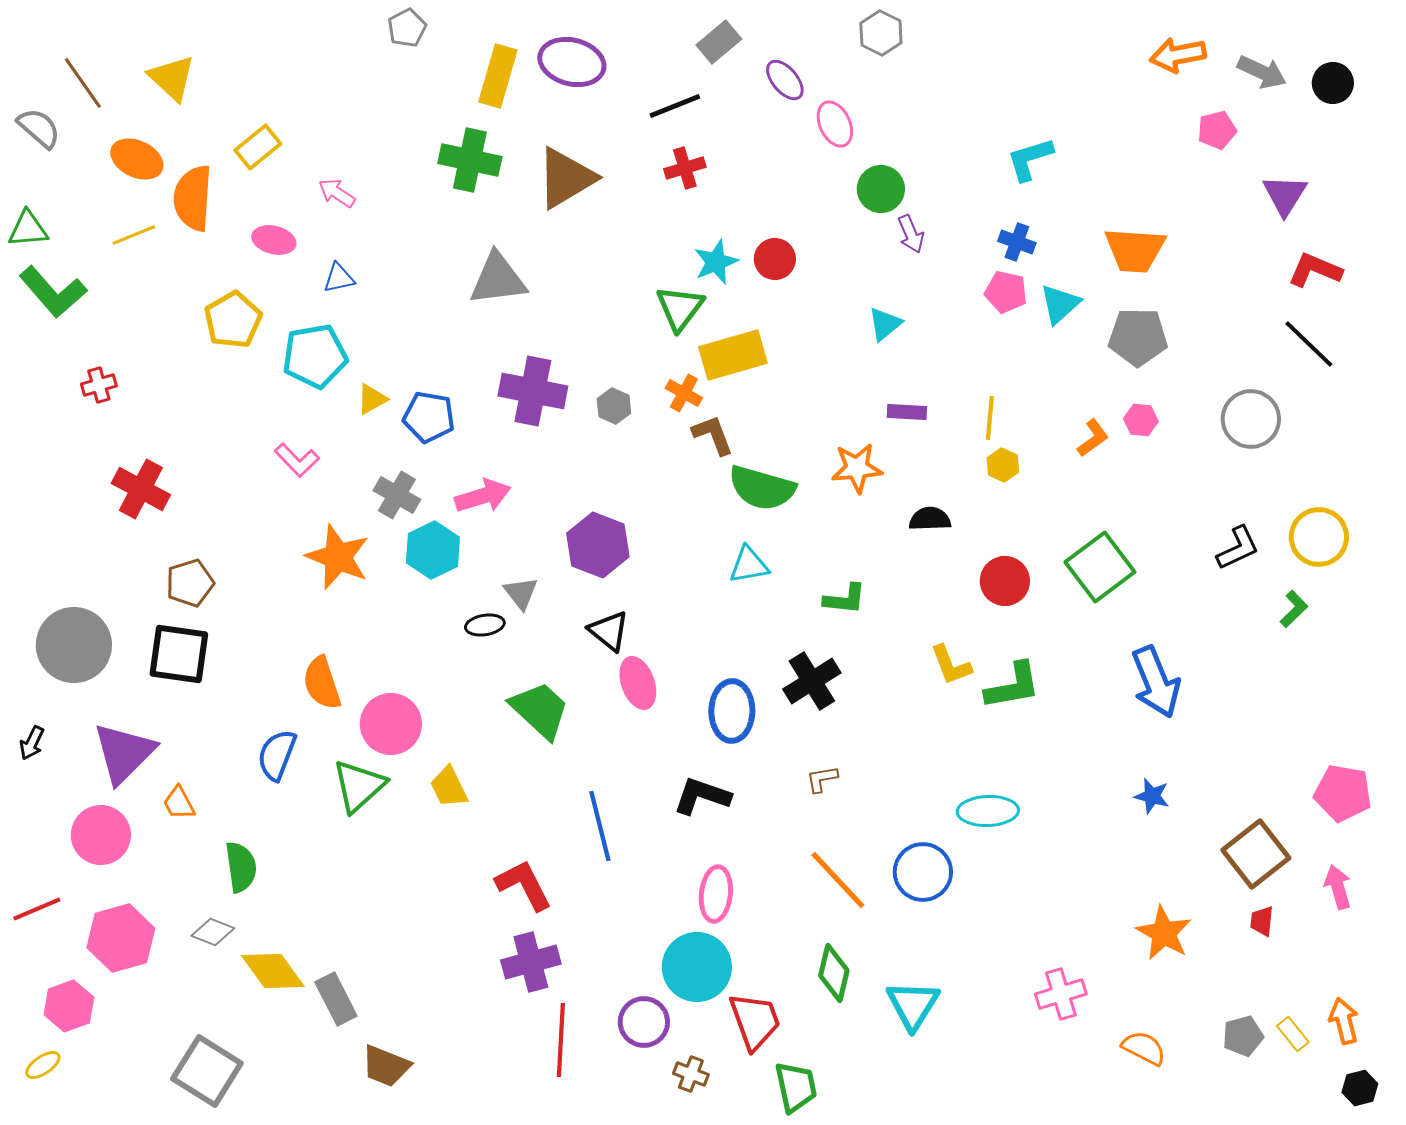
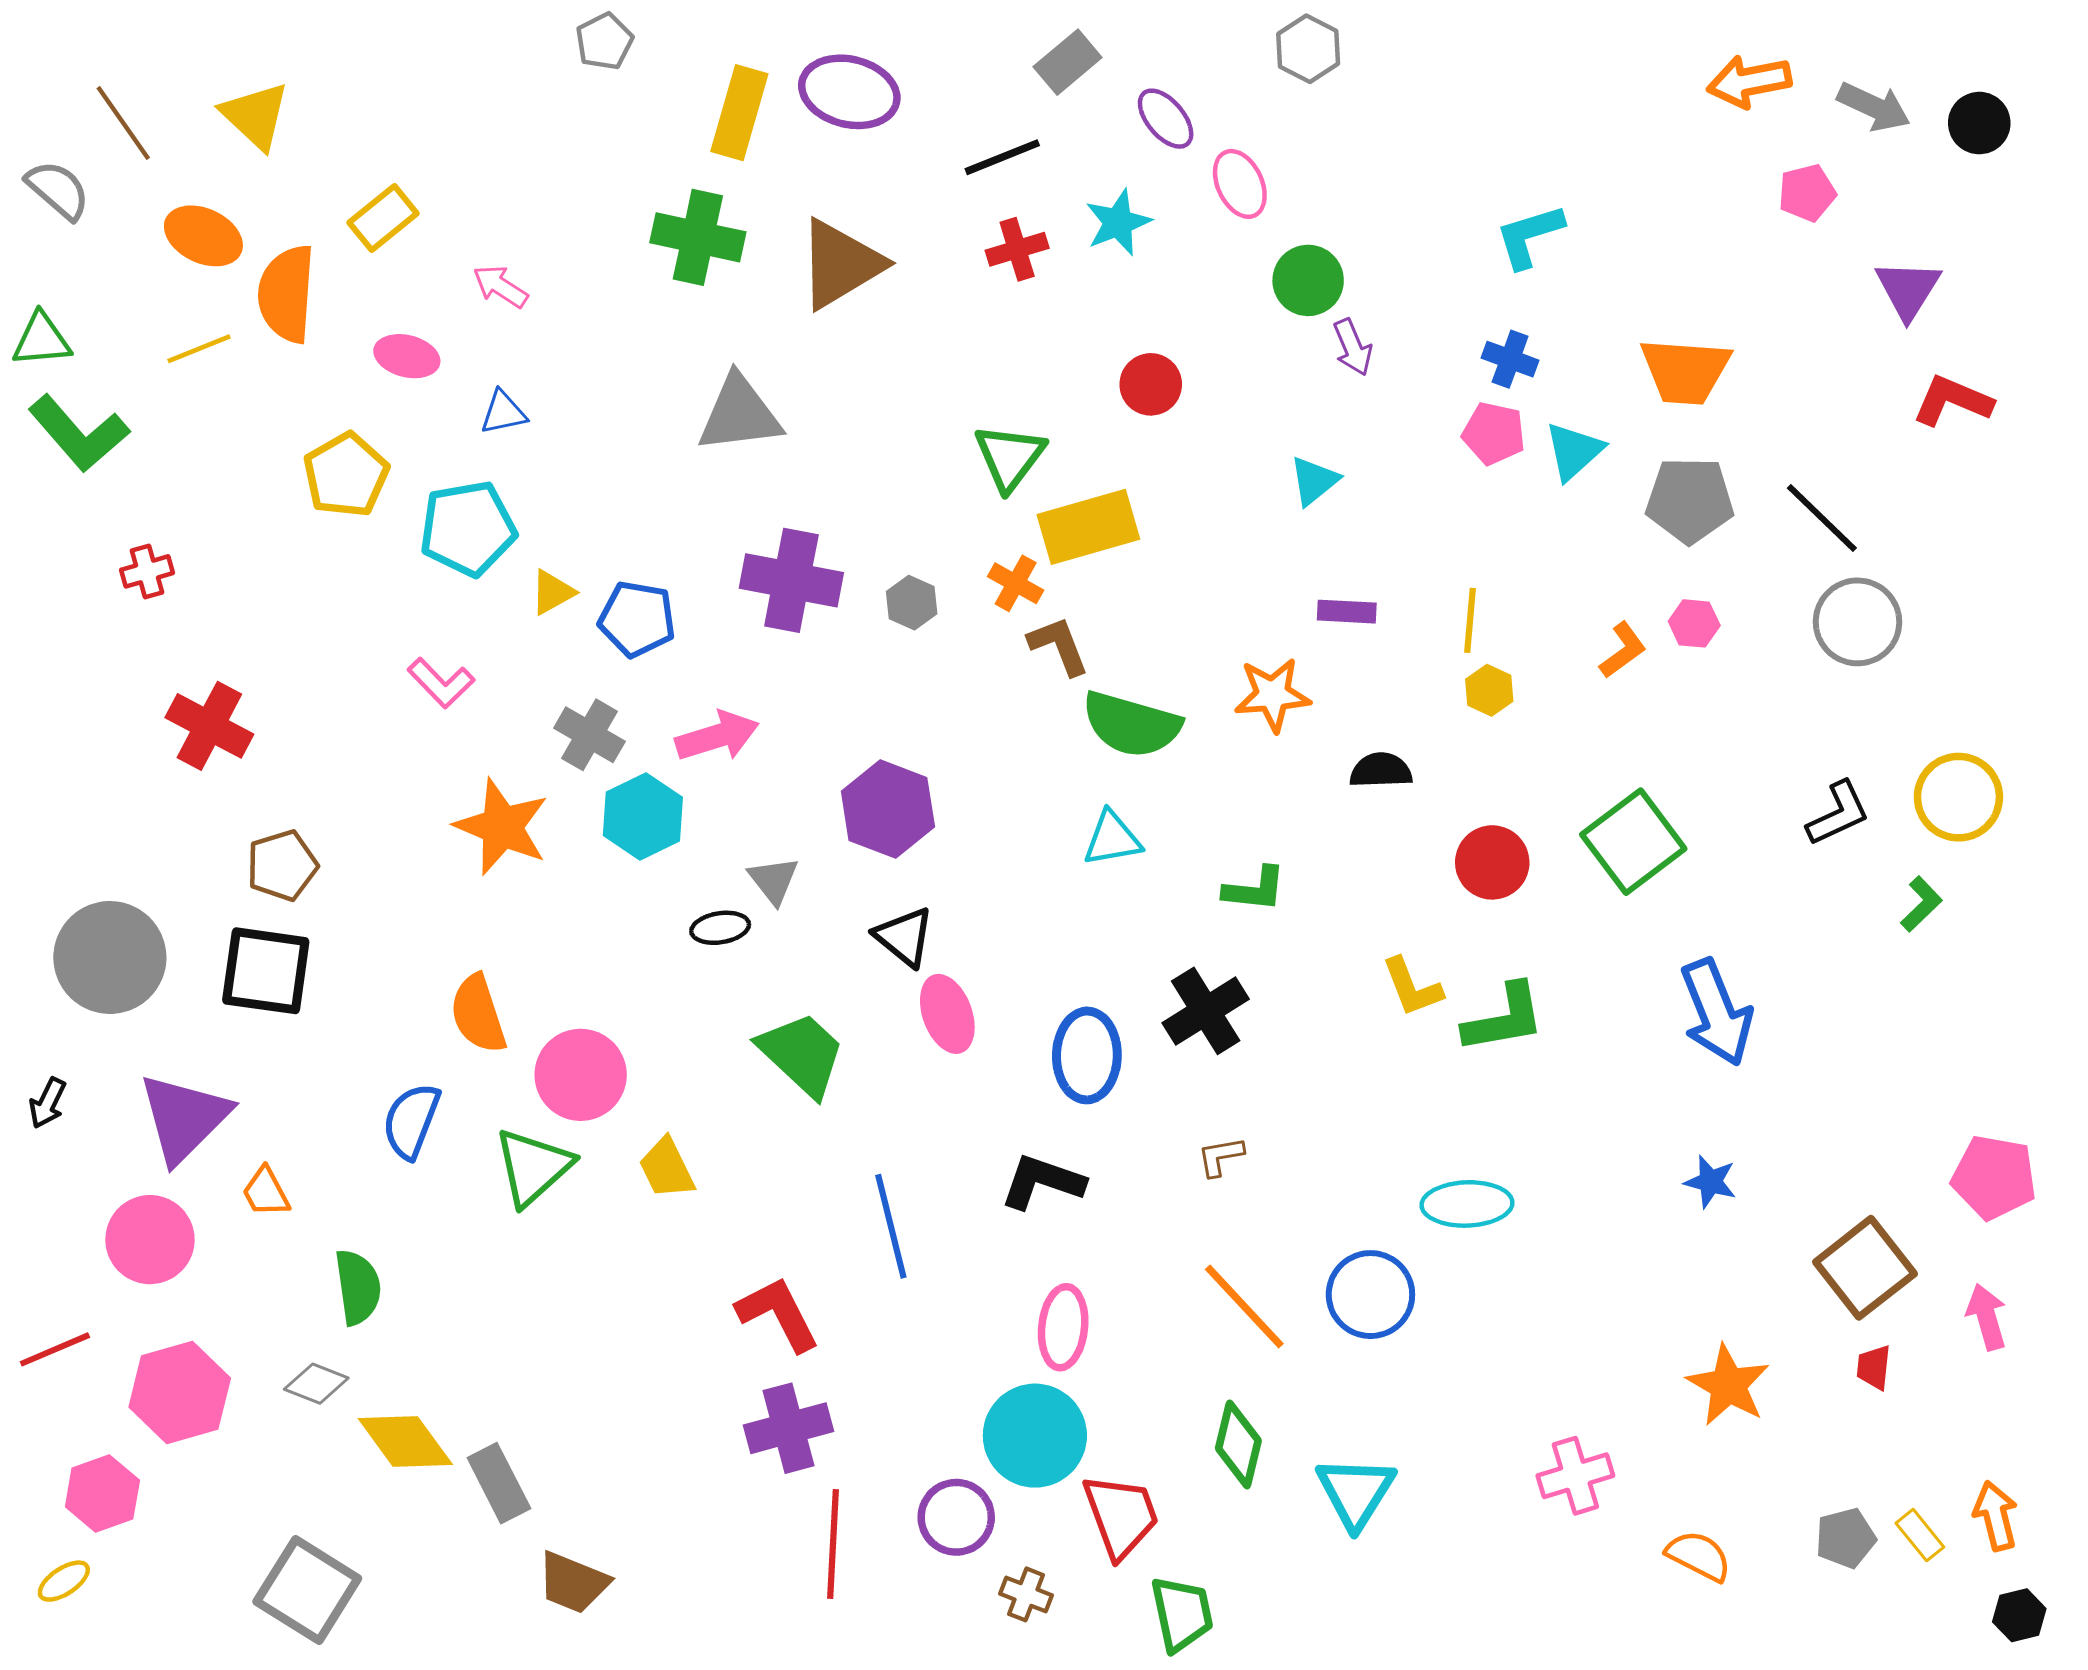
cyan star: (716, 262) -> (1118, 223), moved
black line: (1309, 344) -> (1822, 518), moved

